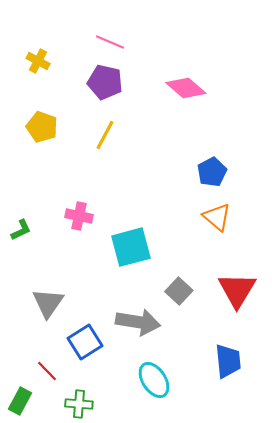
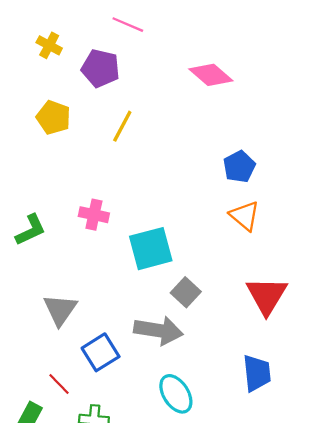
purple pentagon: (105, 82) -> (101, 68), moved
green L-shape: (21, 230) -> (31, 230), size x1.4
gray square: (179, 291) -> (186, 292), moved

